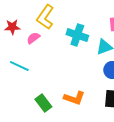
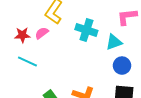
red star: (12, 27) -> (22, 35), moved

